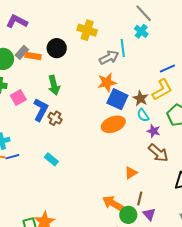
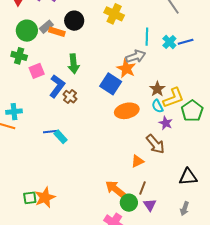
cyan cross: (141, 31) -> (169, 42), moved
black circle: (57, 48) -> (74, 21), moved
gray arrow: (109, 57) -> (136, 56), moved
blue line: (167, 68) -> (186, 42), moved
orange star: (107, 83) -> (126, 69), turned 30
yellow L-shape: (162, 90) -> (173, 98), moved
blue square: (117, 99) -> (111, 84), moved
brown arrow: (158, 153) -> (155, 144), moved
blue line: (12, 157) -> (50, 132), moved

